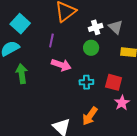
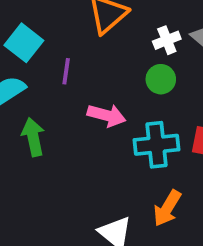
purple line: (51, 41) -> (66, 71), moved
cyan cross: (86, 82) -> (157, 145), size x1.6

